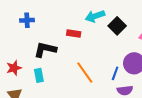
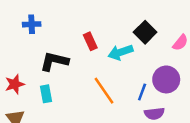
cyan arrow: (95, 16) -> (120, 52), moved
red rectangle: (74, 33) -> (90, 41), turned 56

